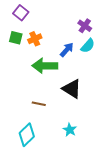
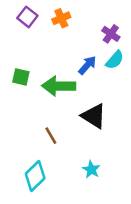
green square: (16, 38) -> (21, 77), moved
orange cross: (35, 39) -> (61, 18), moved
brown line: (39, 104) -> (51, 136), turned 48

